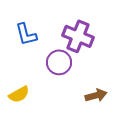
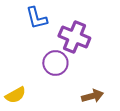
blue L-shape: (26, 34) -> (36, 18), moved

